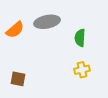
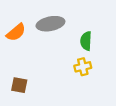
yellow cross: (82, 70) -> (83, 67), moved

